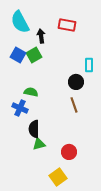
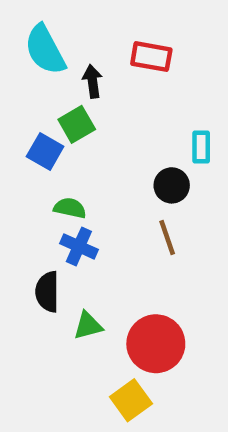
blue square: (18, 55) -> (45, 152), moved
blue cross: (20, 108) -> (79, 246), moved
black semicircle: (34, 129) -> (47, 292), moved
red circle: (69, 152) -> (156, 344), size x1.6

